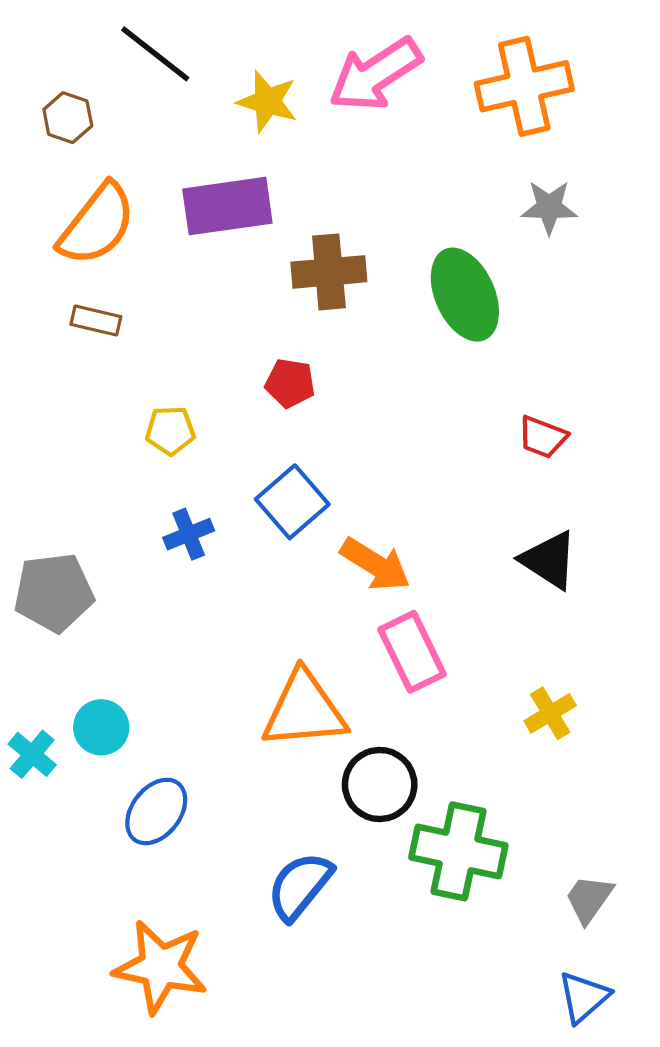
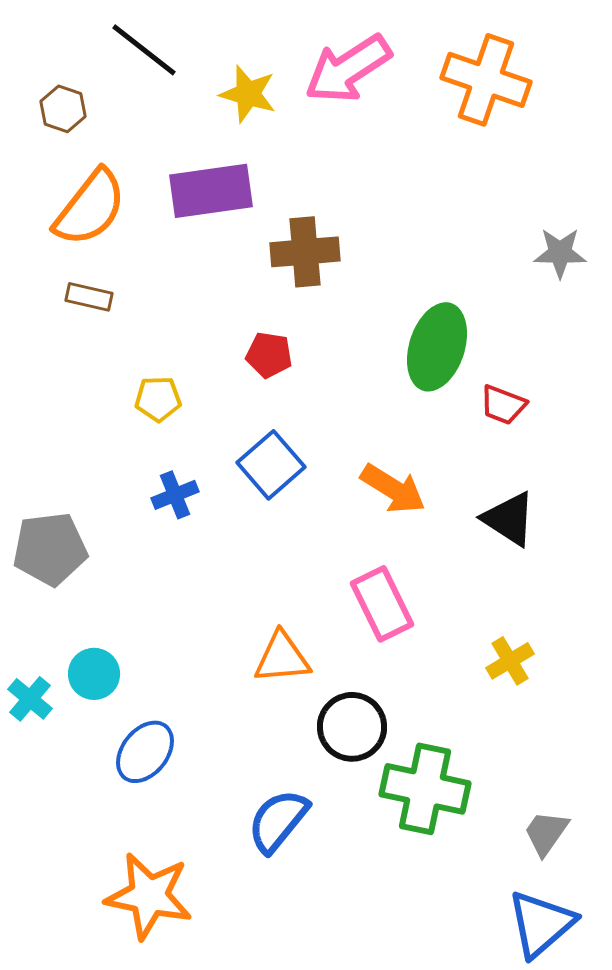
orange cross: (524, 86) -> (486, 80), turned 32
gray star: (549, 207) -> (560, 253), moved
green ellipse: (465, 295) -> (437, 347), moved, turned 42
orange arrow: (375, 564) -> (393, 489), moved
orange triangle: (304, 710) -> (282, 658), size x0.7
blue triangle: (584, 997) -> (541, 924), size x1.4

